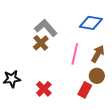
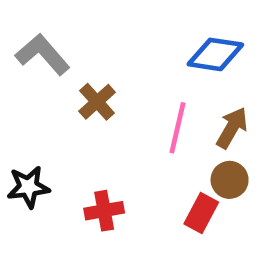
gray L-shape: (46, 28) -> (43, 54), moved
red cross: (44, 89) -> (104, 211), turned 35

